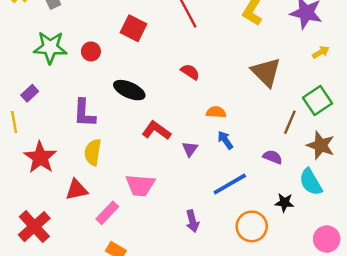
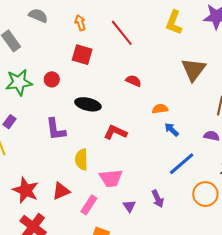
brown triangle: (266, 72) -> (194, 70), turned 32
purple triangle: (190, 149) -> (129, 206), moved
yellow semicircle: (93, 152) -> (81, 159), moved
red star: (40, 157) -> (26, 190), moved

